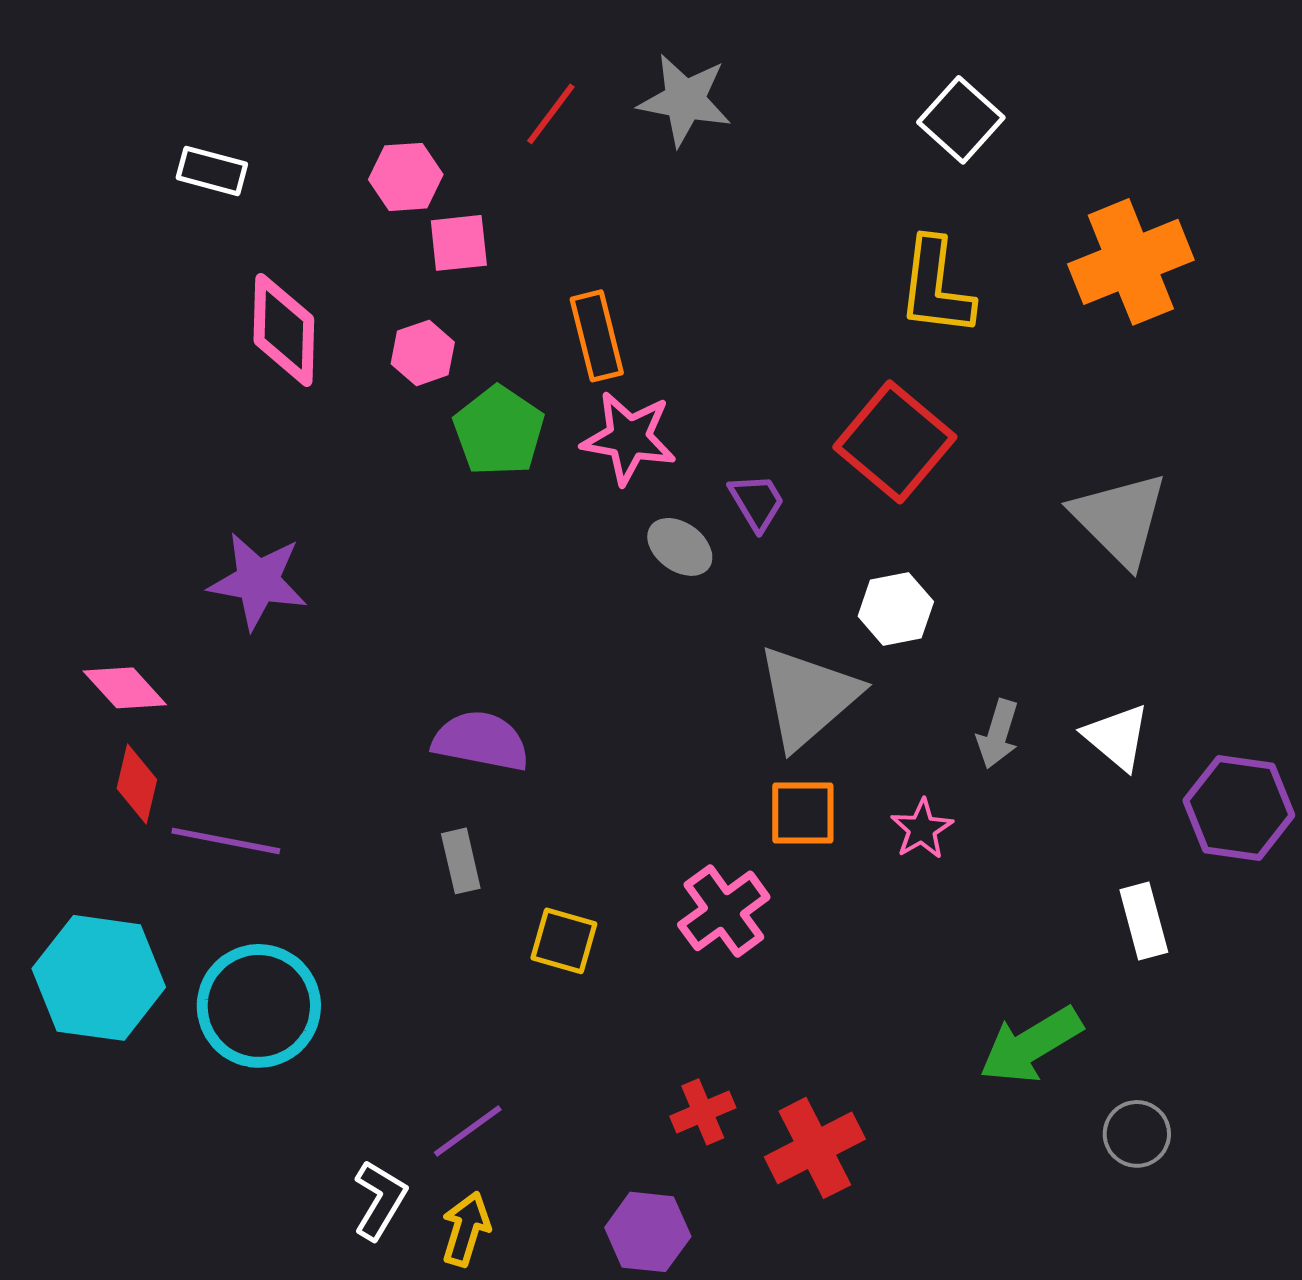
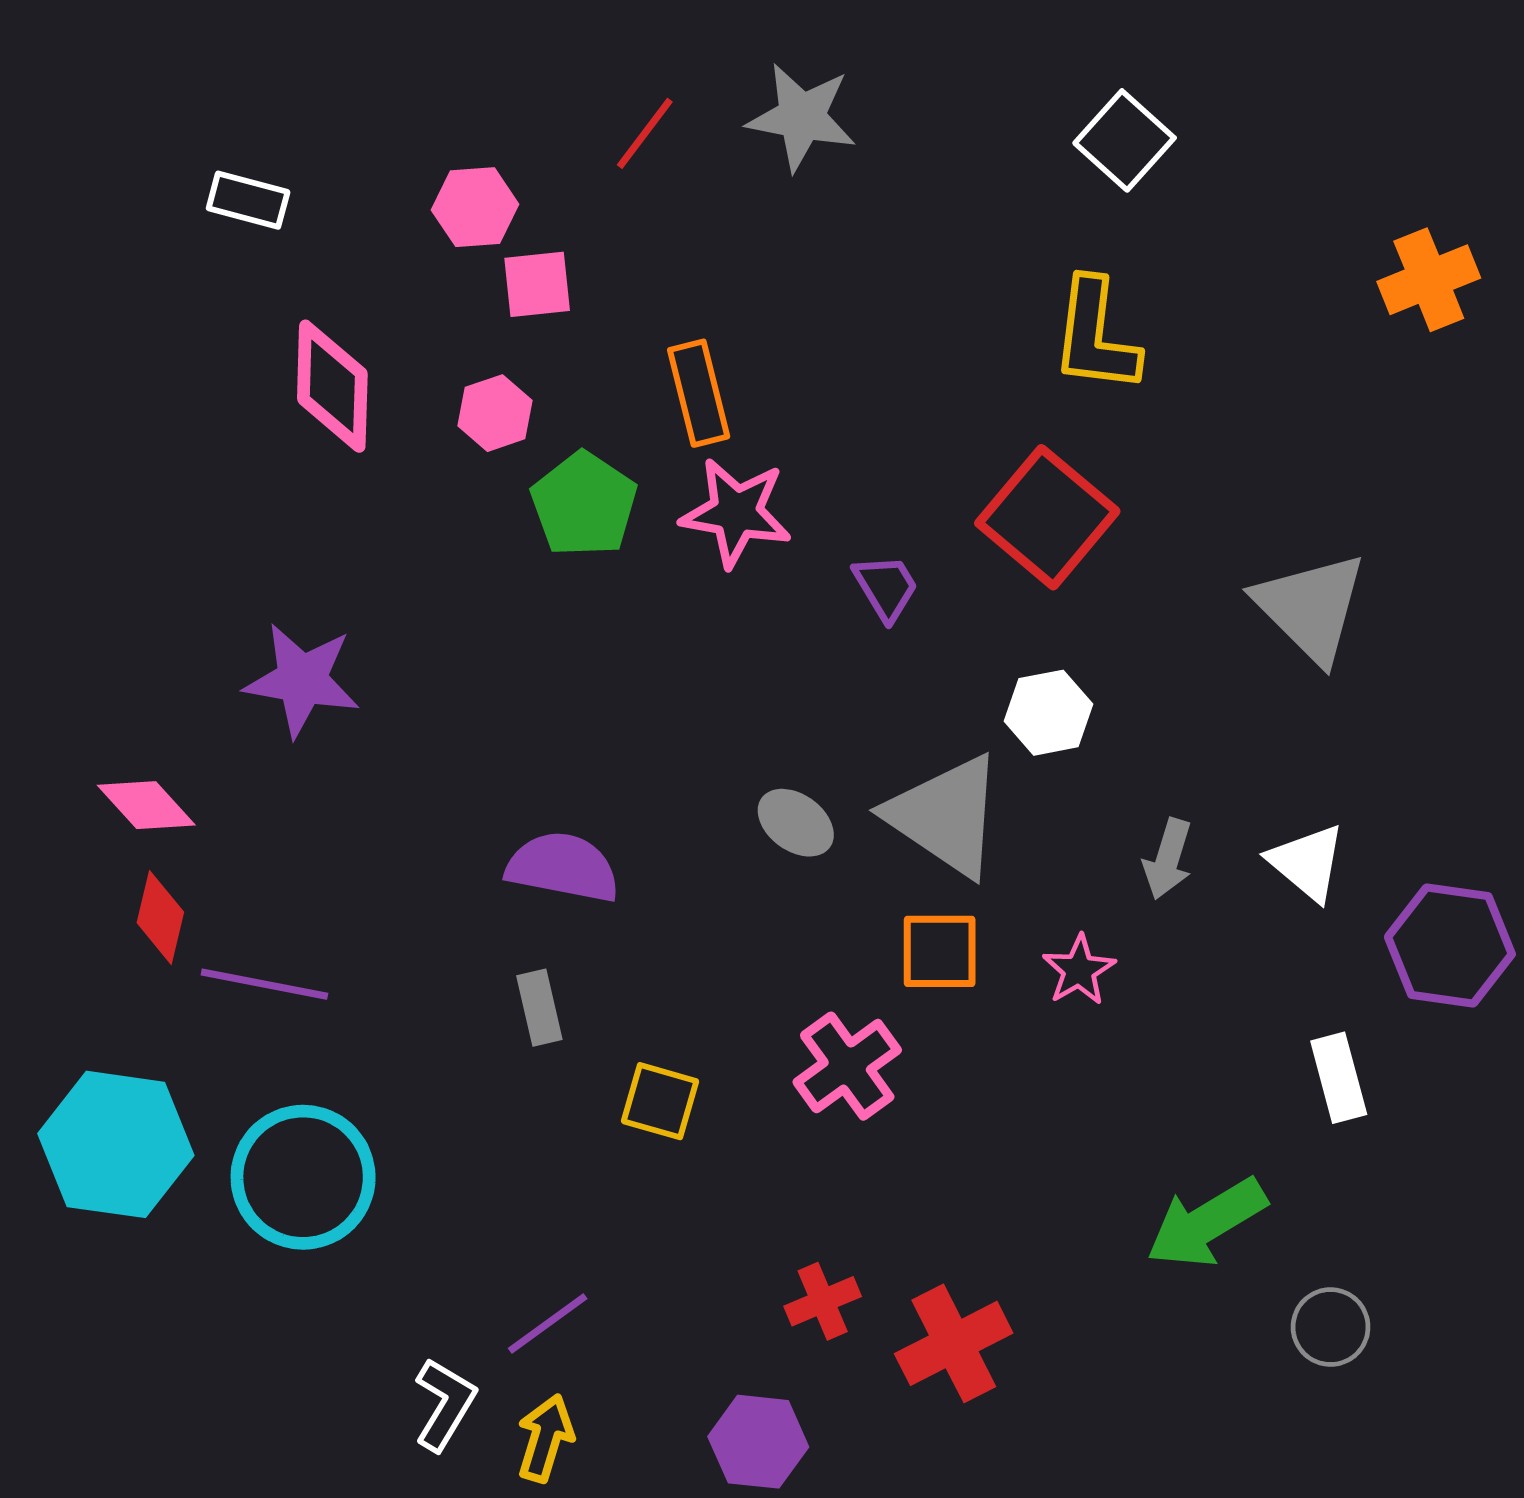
orange cross: (1131, 262) -> (1429, 280), moved, size x0.7
gray ellipse: (680, 547) -> (796, 823), moved
gray triangle: (808, 697) -> (946, 816), turned -45

